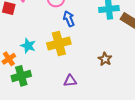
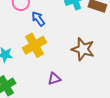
brown star: (105, 59) -> (83, 49), size x1.6

